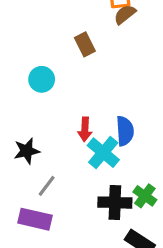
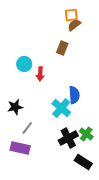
brown rectangle: (85, 44) -> (62, 48), moved, turned 48
red arrow: (85, 129) -> (40, 74), moved
black cross: (115, 203) -> (68, 138), turned -30

